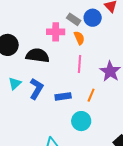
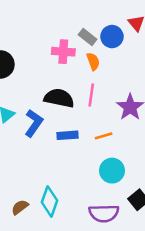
black semicircle: (38, 55) -> (59, 98), moved
orange line: (91, 95) -> (104, 136), turned 48
cyan circle: (81, 121) -> (112, 171), moved

